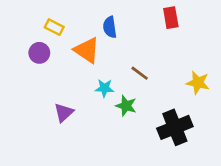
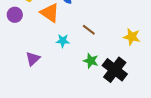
green star: (126, 106) -> (91, 61), moved
black cross: (175, 127) -> (115, 70), turned -30

